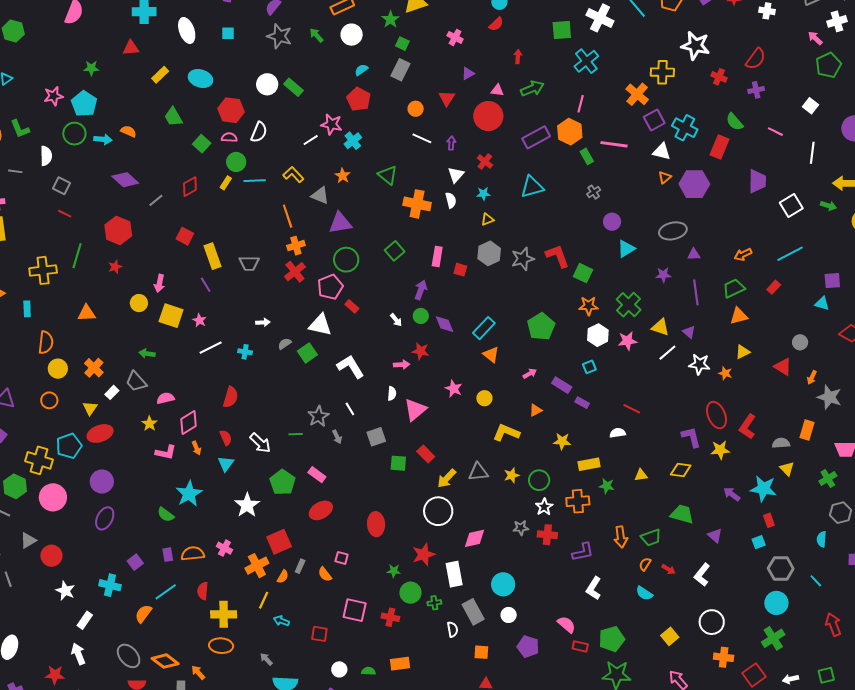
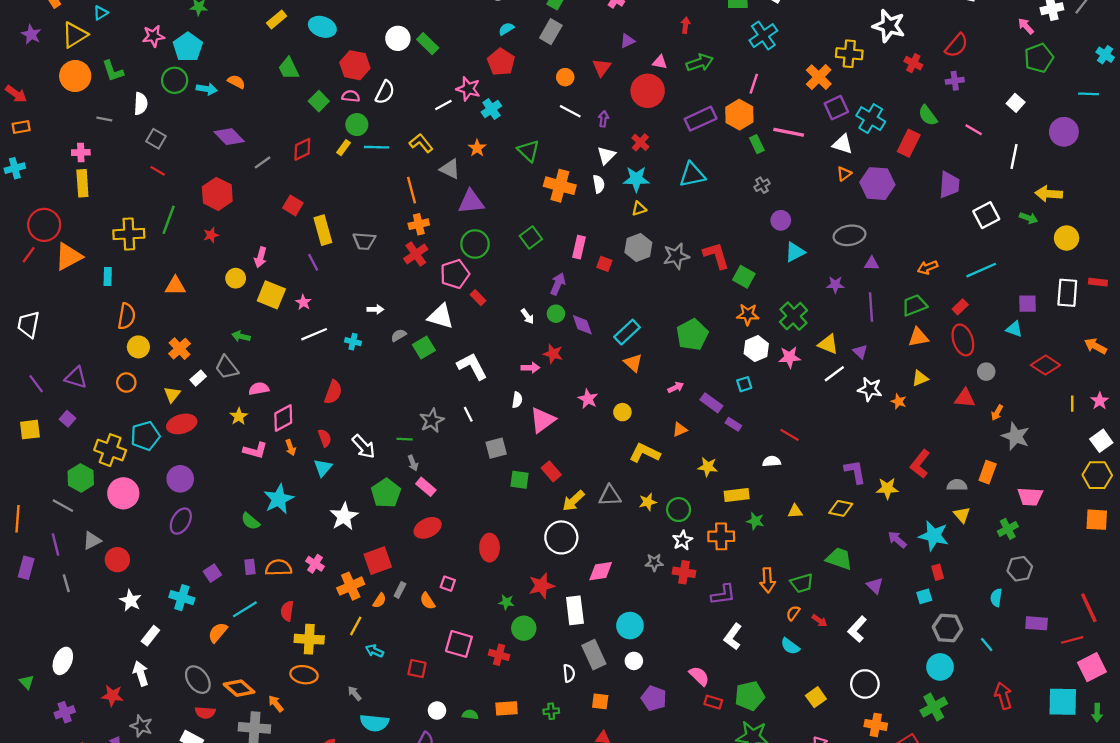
cyan star: (483, 194) -> (636, 179), size x1.6
red triangle: (783, 367) -> (965, 398), turned -30
red ellipse: (717, 415) -> (963, 340), moved
gray arrow: (337, 437) -> (413, 463), moved
green cross: (434, 603) -> (551, 711), moved

